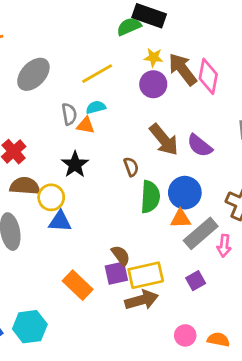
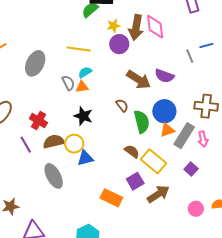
brown arrow: (183, 69) -> (136, 27), turned -115
yellow line: (97, 74) -> (79, 49), turned 55
brown semicircle: (121, 255) -> (132, 151), moved
yellow rectangle: (146, 275) -> (154, 161), moved, turned 70

